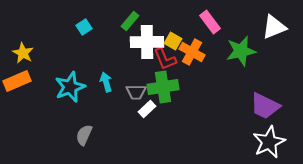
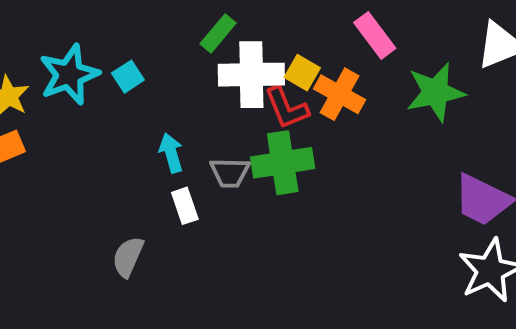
cyan square: (84, 27) -> (128, 77), moved
cyan star: (70, 87) -> (69, 75), moved
white rectangle: (147, 109) -> (185, 206), moved, turned -66

